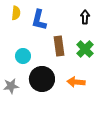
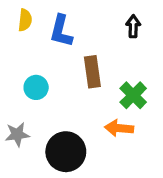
green cross: (85, 49) -> (133, 95), moved
black circle: (42, 79) -> (66, 152), moved

